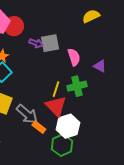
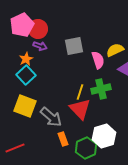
yellow semicircle: (91, 16) -> (115, 50), moved
purple arrow: (36, 43) -> (40, 46), moved
white hexagon: (68, 126) -> (104, 136), moved
orange rectangle: (39, 127) -> (63, 139), moved, turned 32

